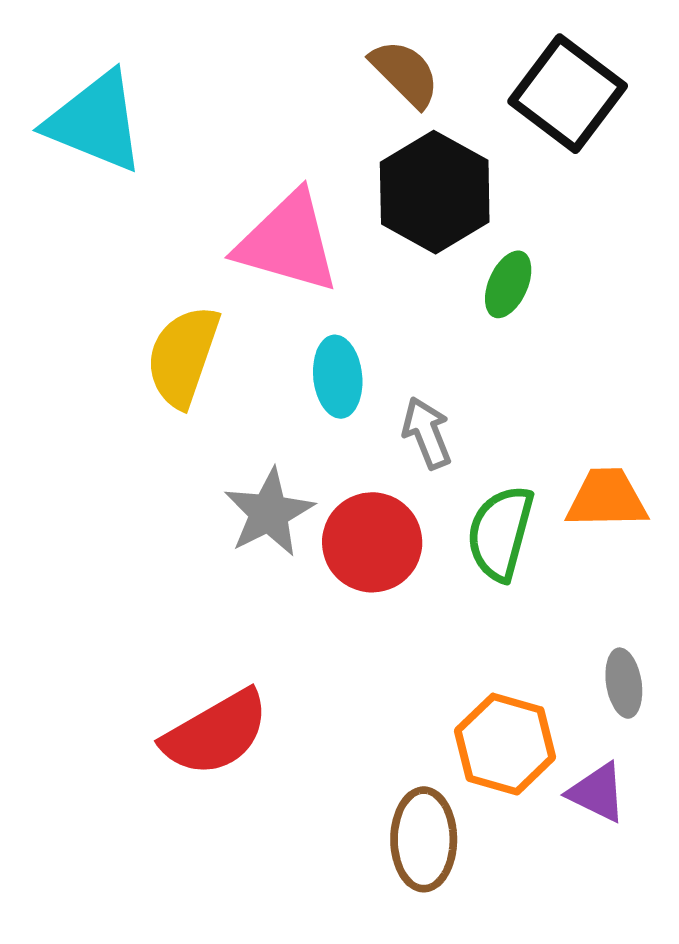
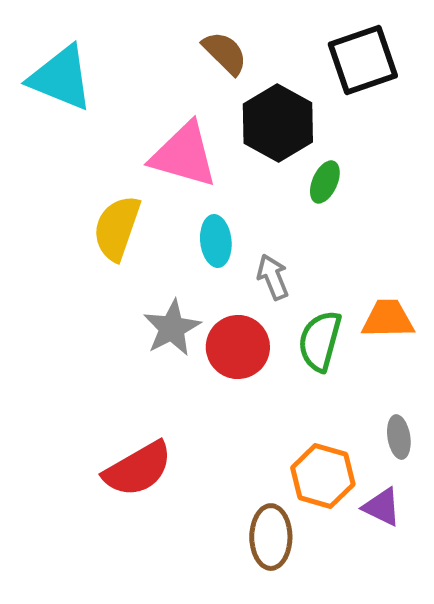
brown semicircle: (405, 73) -> (225, 53), moved
black square: (568, 94) -> (363, 60), turned 34

